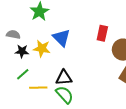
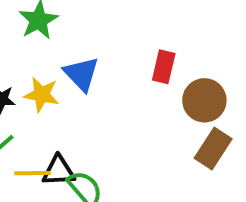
black triangle: (64, 78) -> (59, 171), moved

